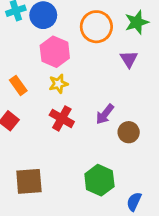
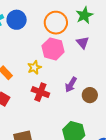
pink hexagon: (55, 52) -> (53, 49), moved

